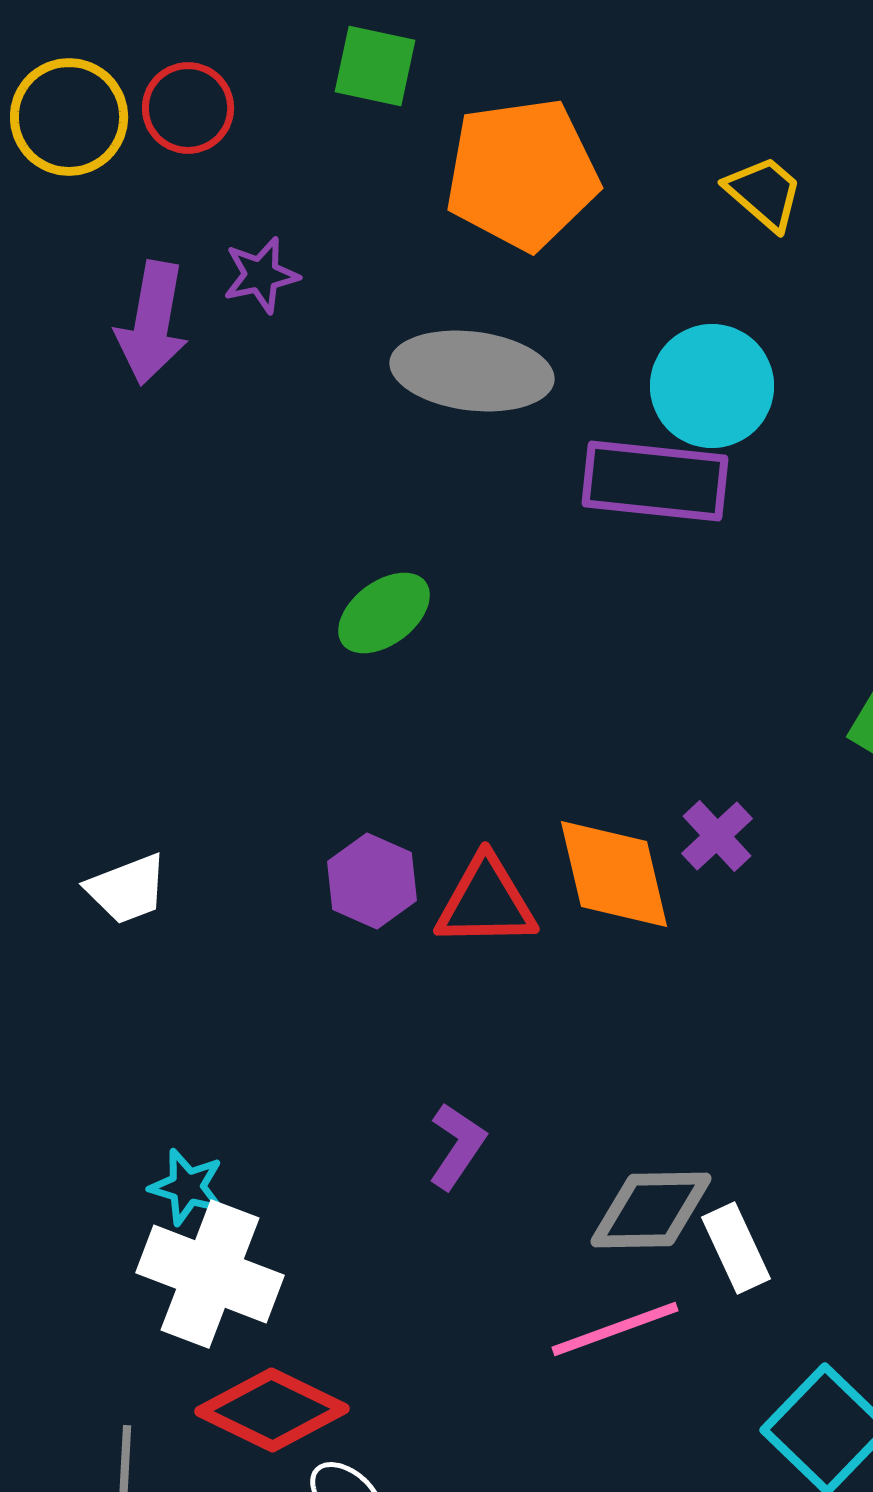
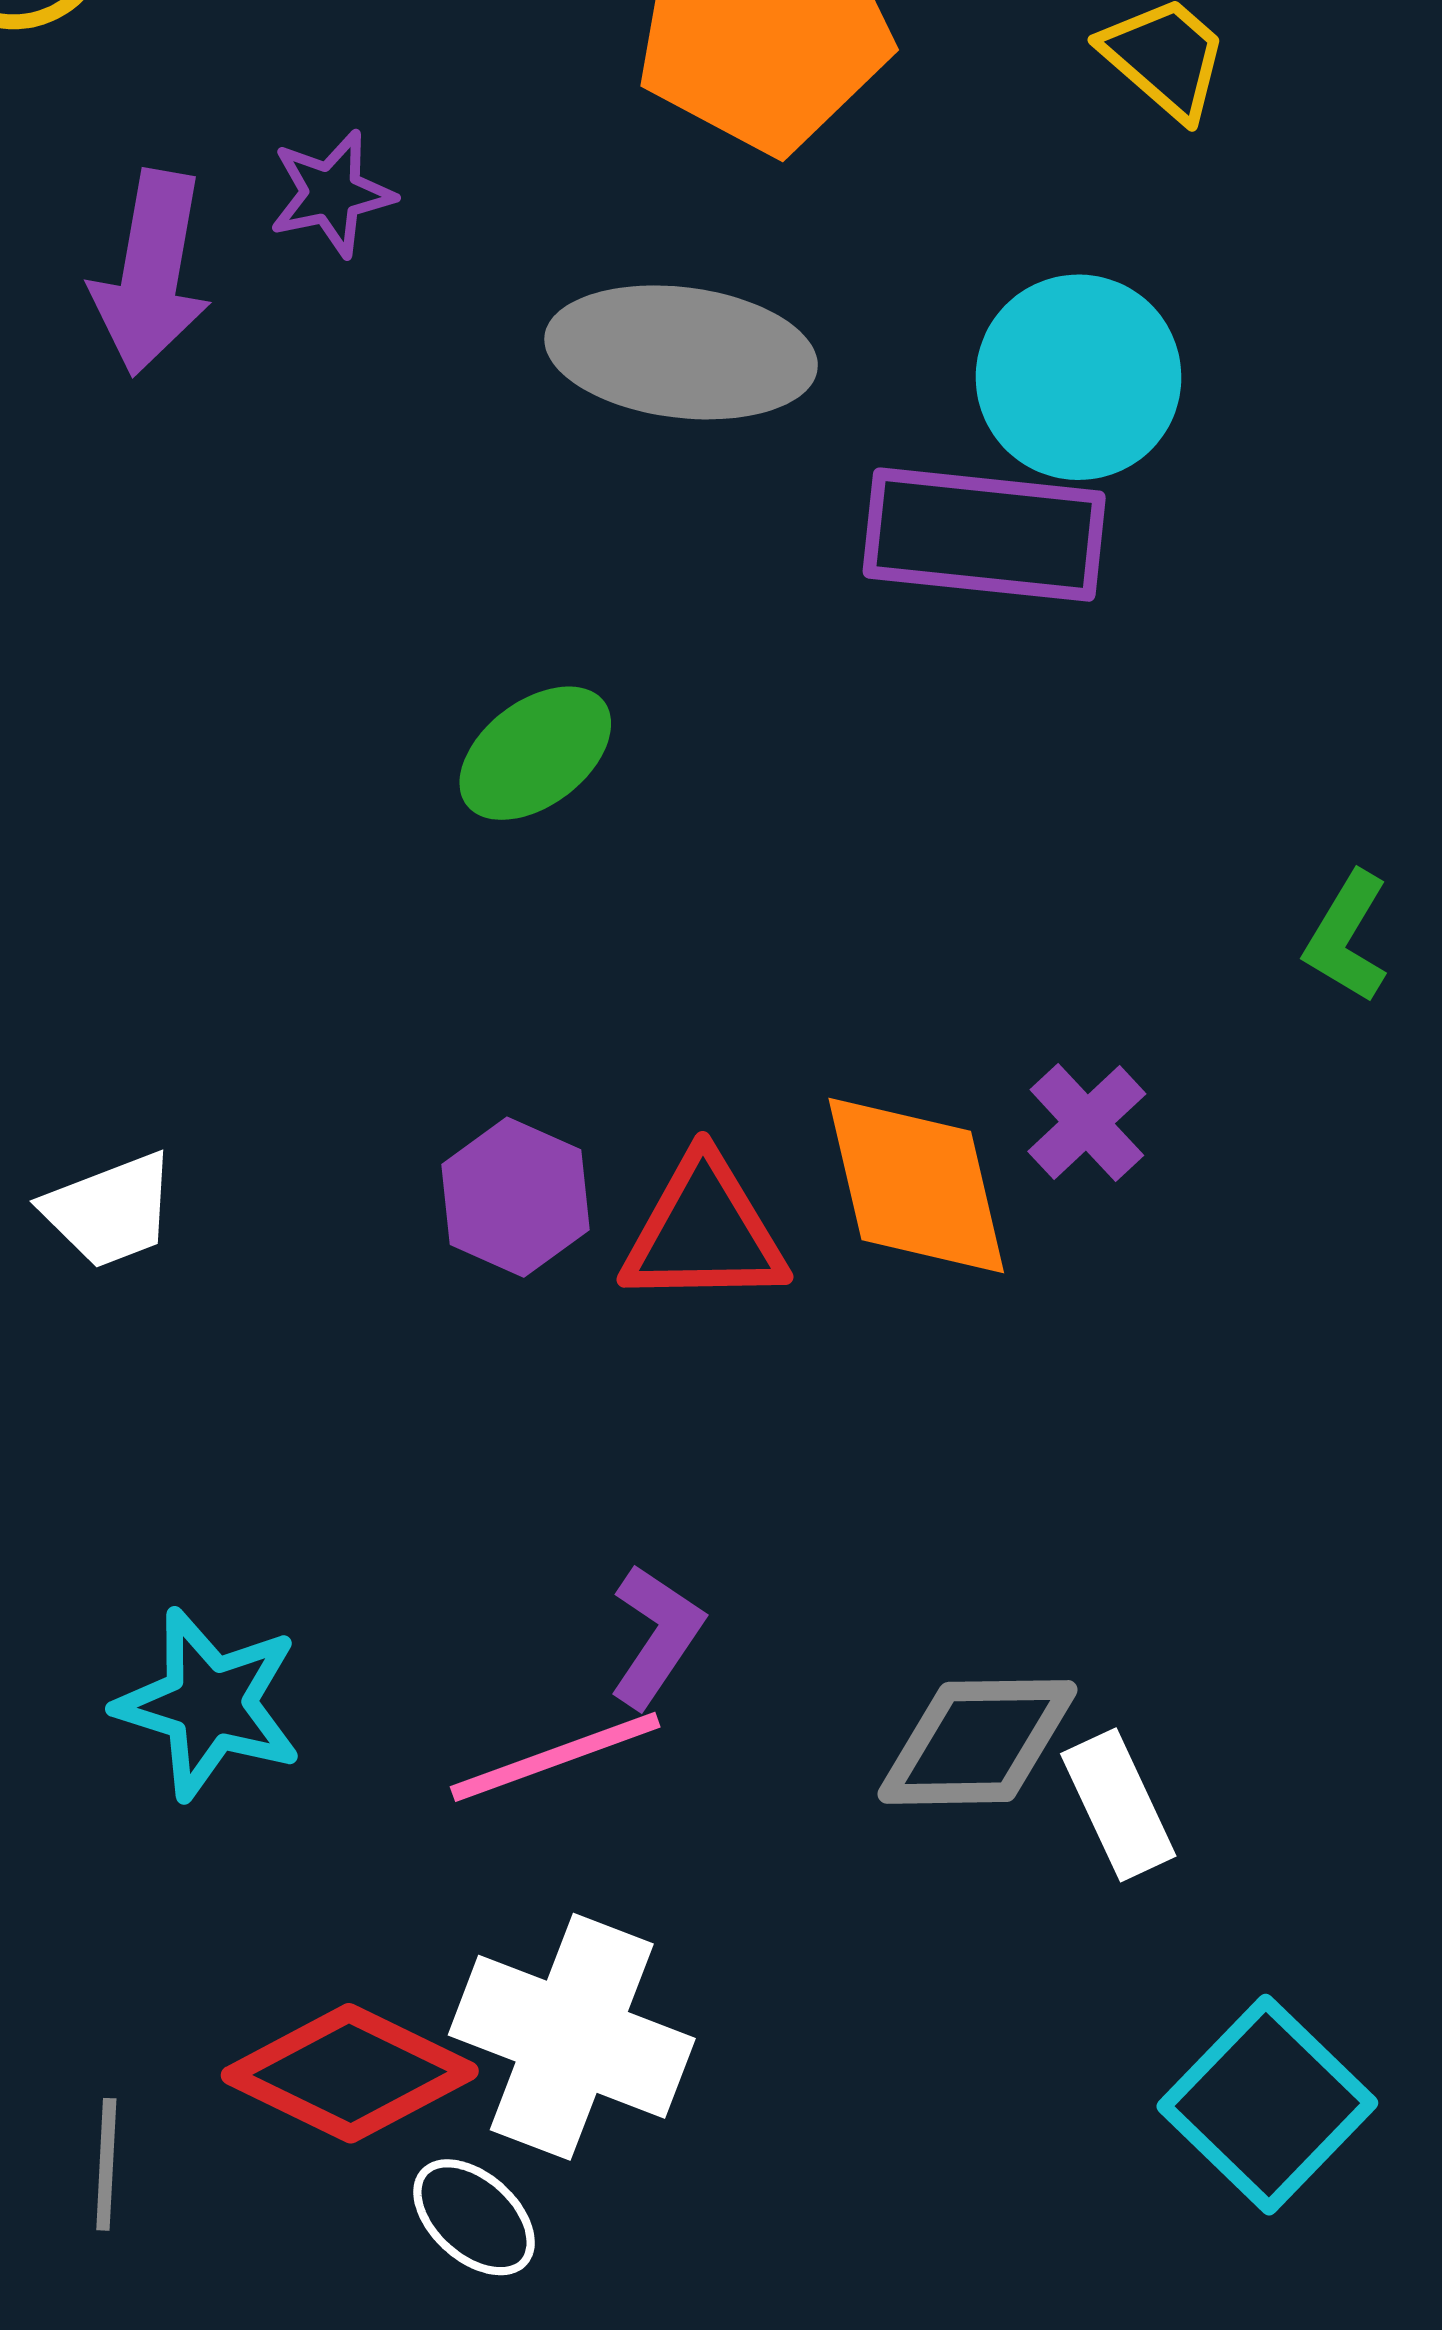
cyan star: (187, 1187) -> (209, 1704), size x1.5
white cross: (210, 1274) -> (572, 2037), moved
pink line: (615, 1329) -> (555, 1757), moved

